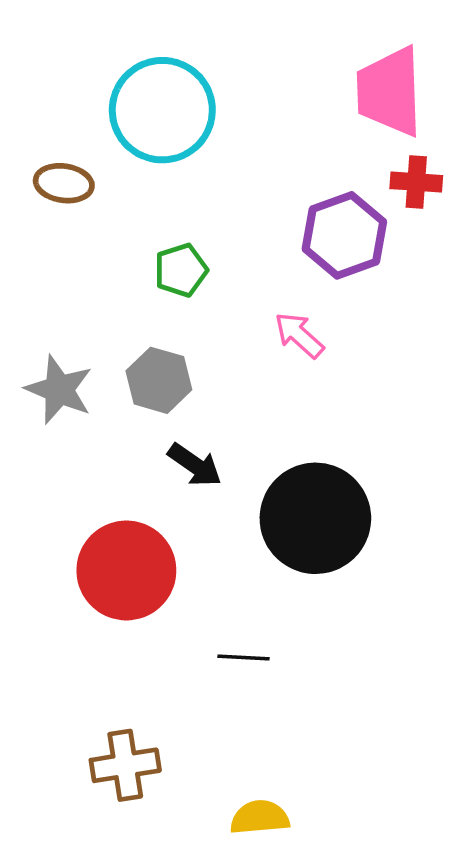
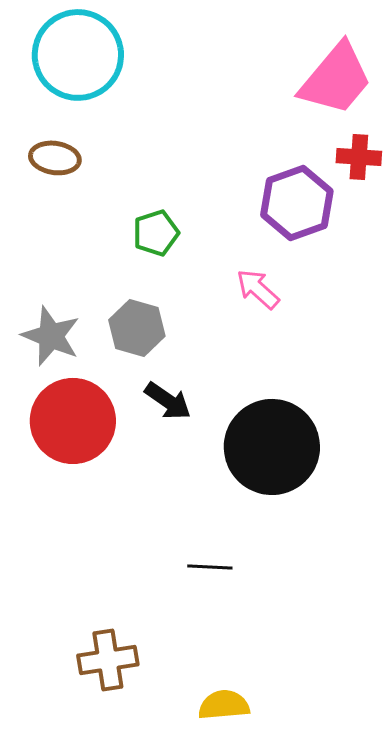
pink trapezoid: (390, 92) -> (336, 79), turned -138
cyan circle: (162, 110) -> (78, 55), moved
red circle: (126, 570) -> (73, 421), moved

